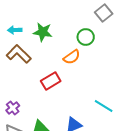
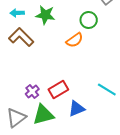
red rectangle: (51, 81) -> (58, 89), moved
purple cross: (13, 108) -> (32, 92), moved

